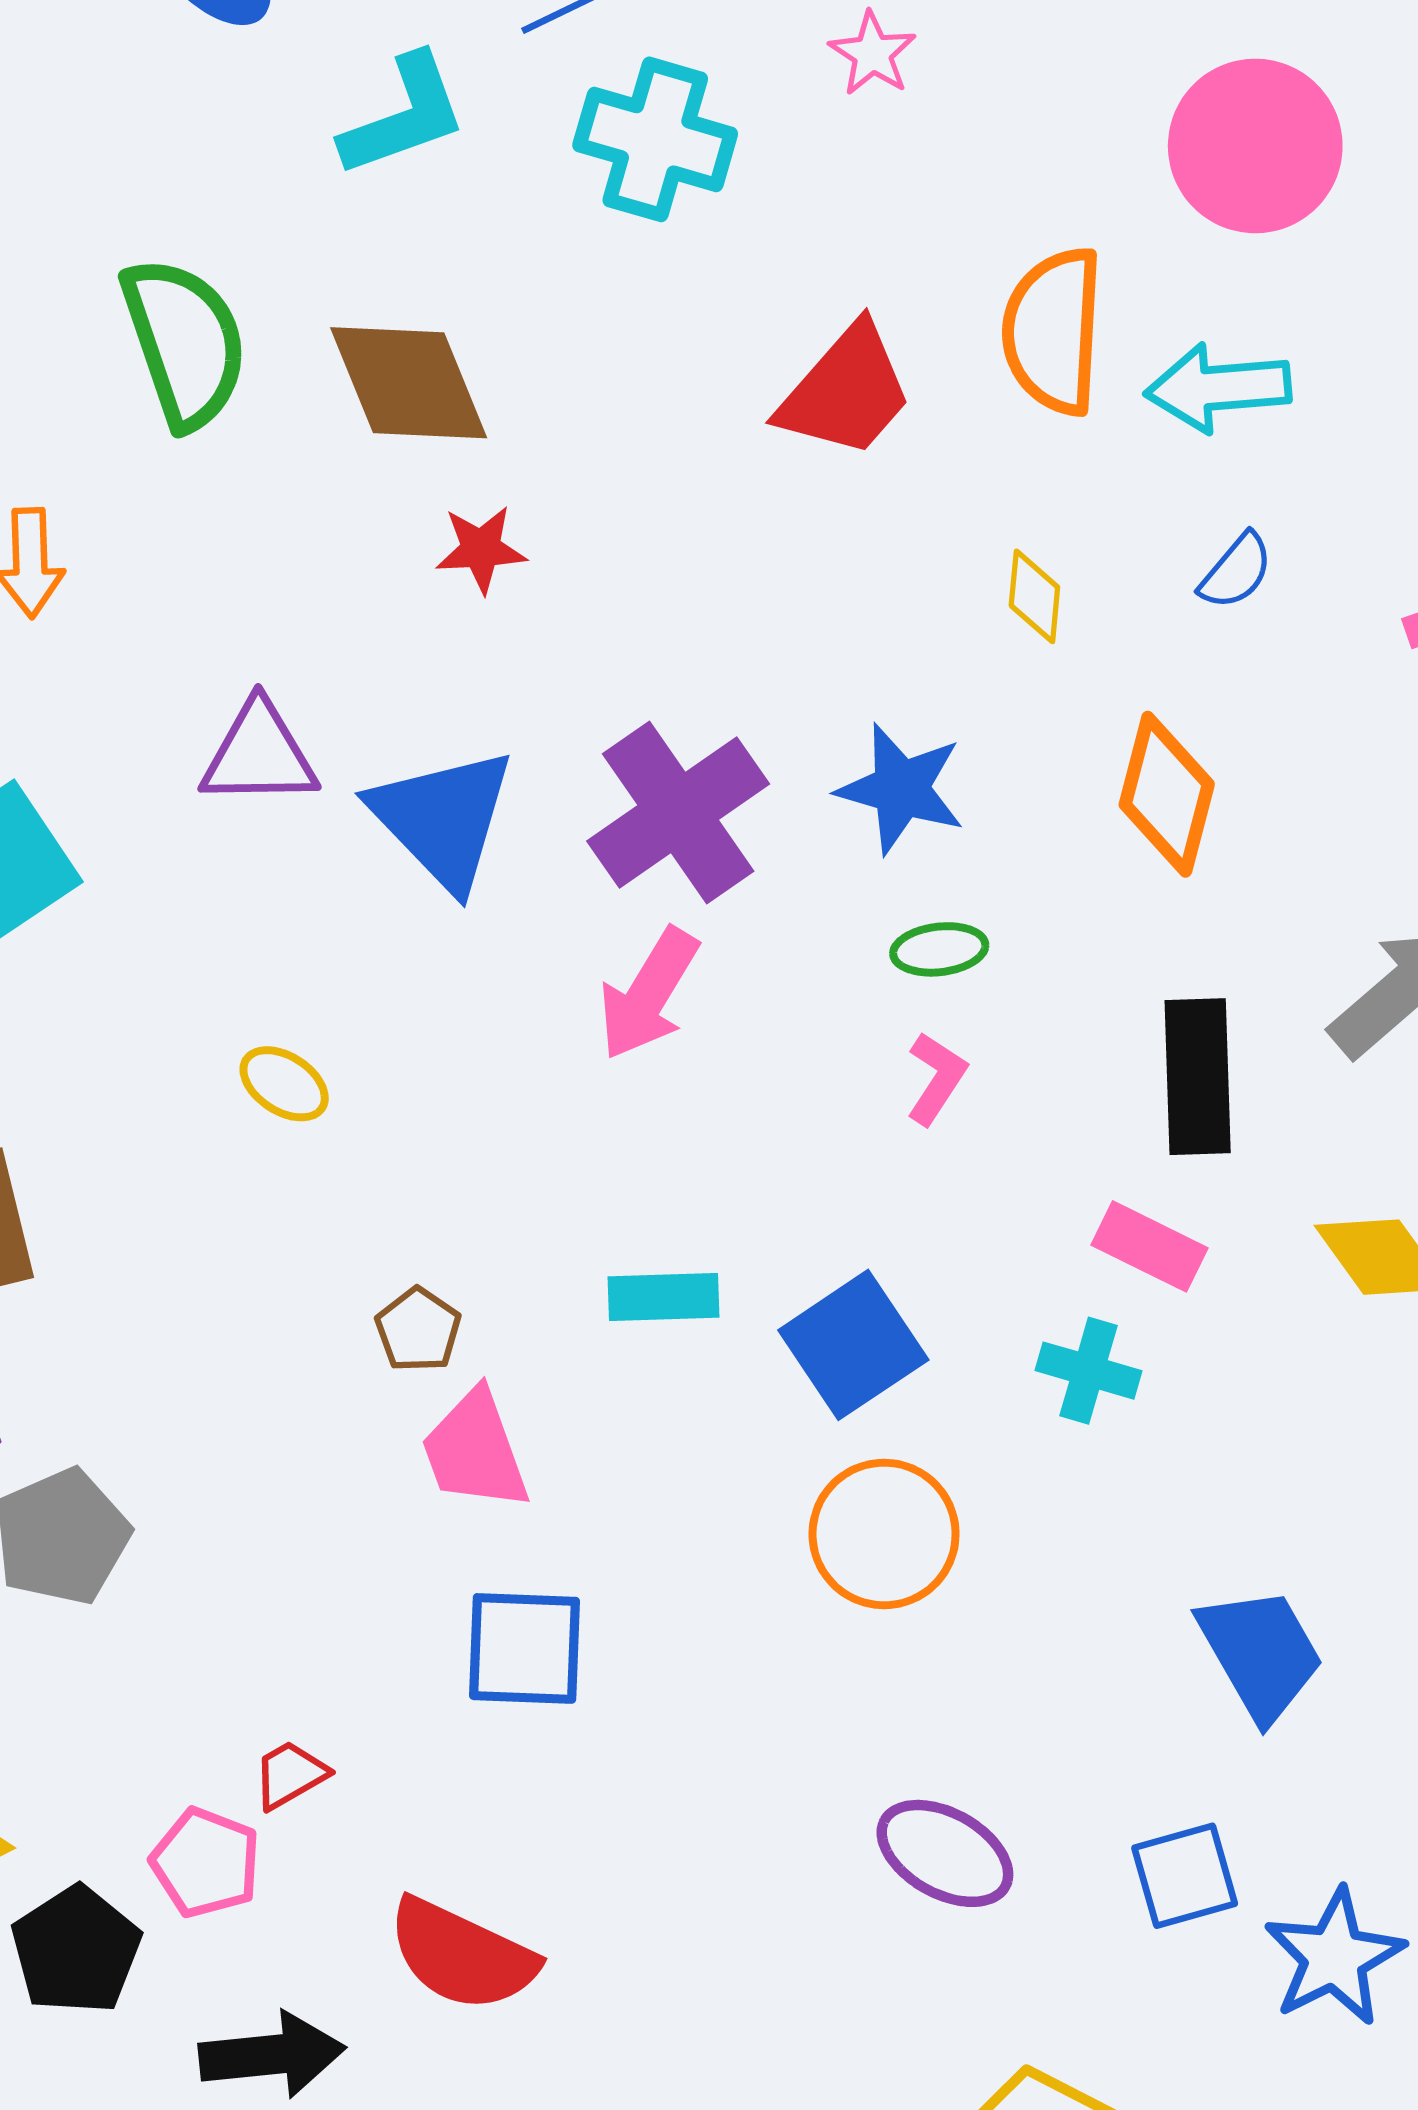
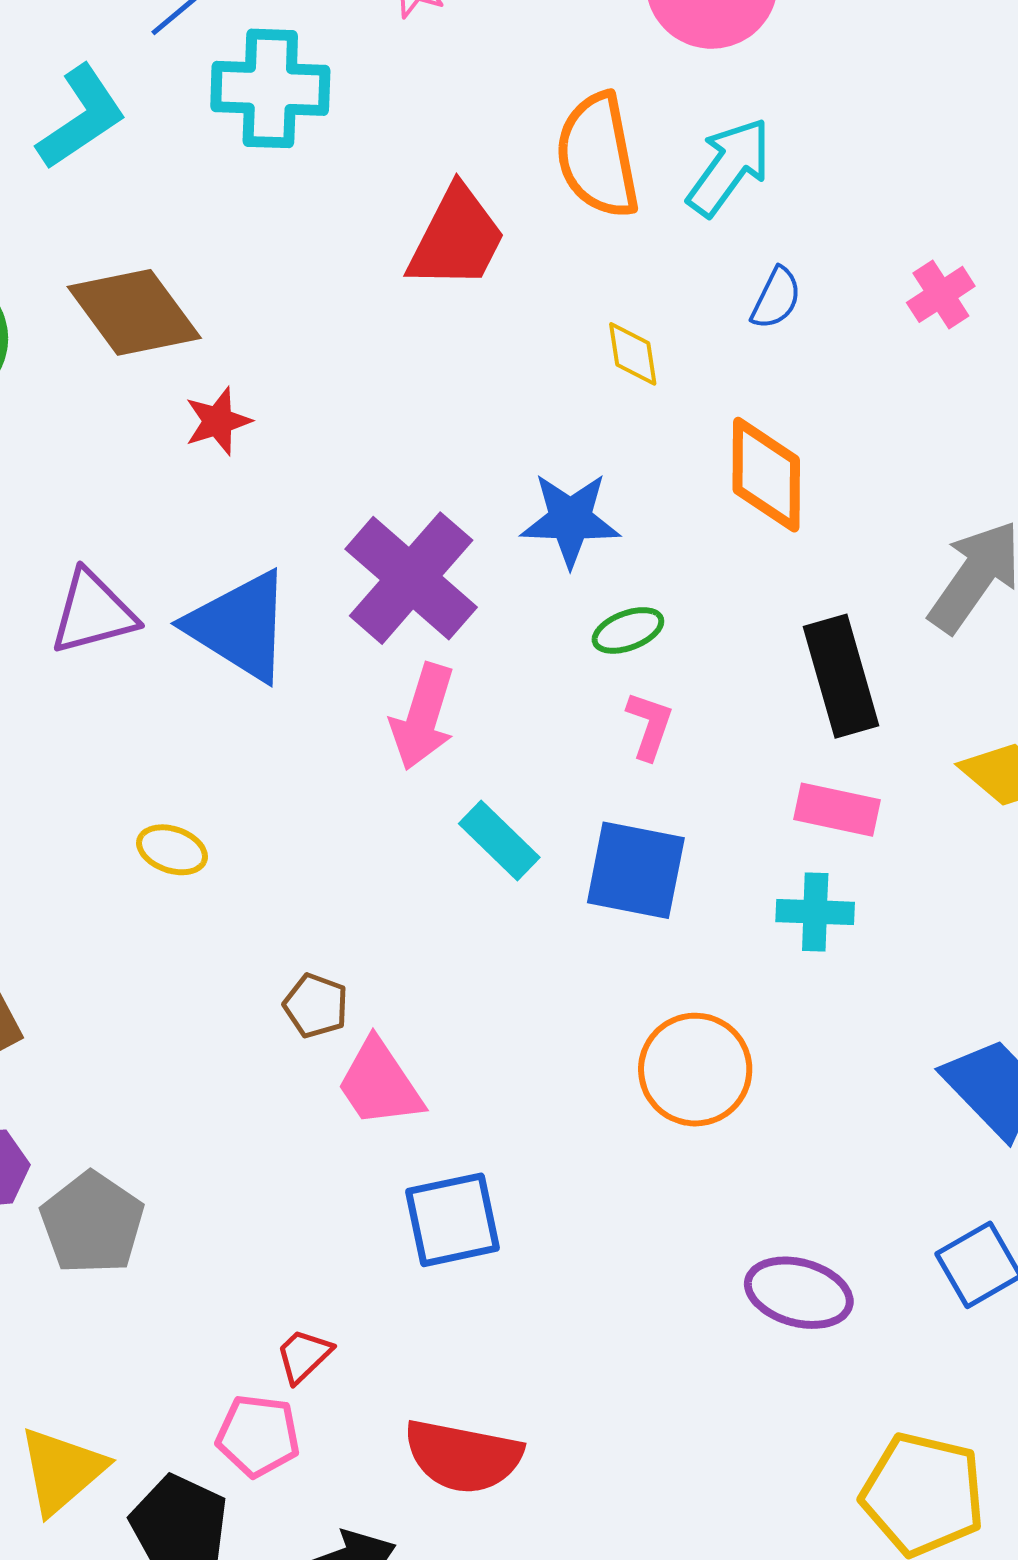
cyan arrow: (1218, 388) -> (729, 167), turned 145
cyan rectangle: (664, 1297) -> (499, 840), moved, turned 60
blue square: (853, 1345) -> (636, 870), moved, turned -31

